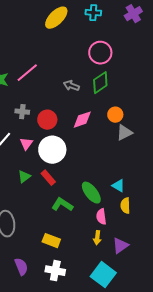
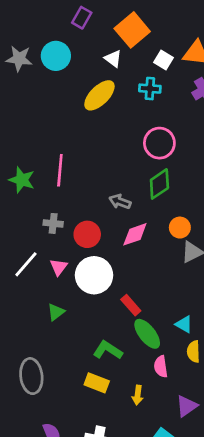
pink line: (27, 73) -> (60, 170), turned -45
gray arrow: (71, 86) -> (120, 202), moved
red rectangle: (48, 178) -> (131, 305), moved
yellow arrow: (97, 238) -> (138, 395), moved
yellow rectangle: (51, 241) -> (97, 383), moved

